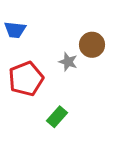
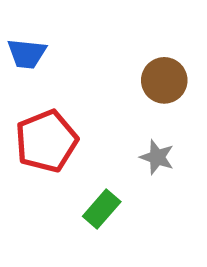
gray star: (68, 62) -> (157, 157), moved

